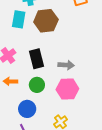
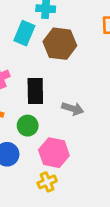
pink hexagon: (67, 89) -> (54, 153), moved

